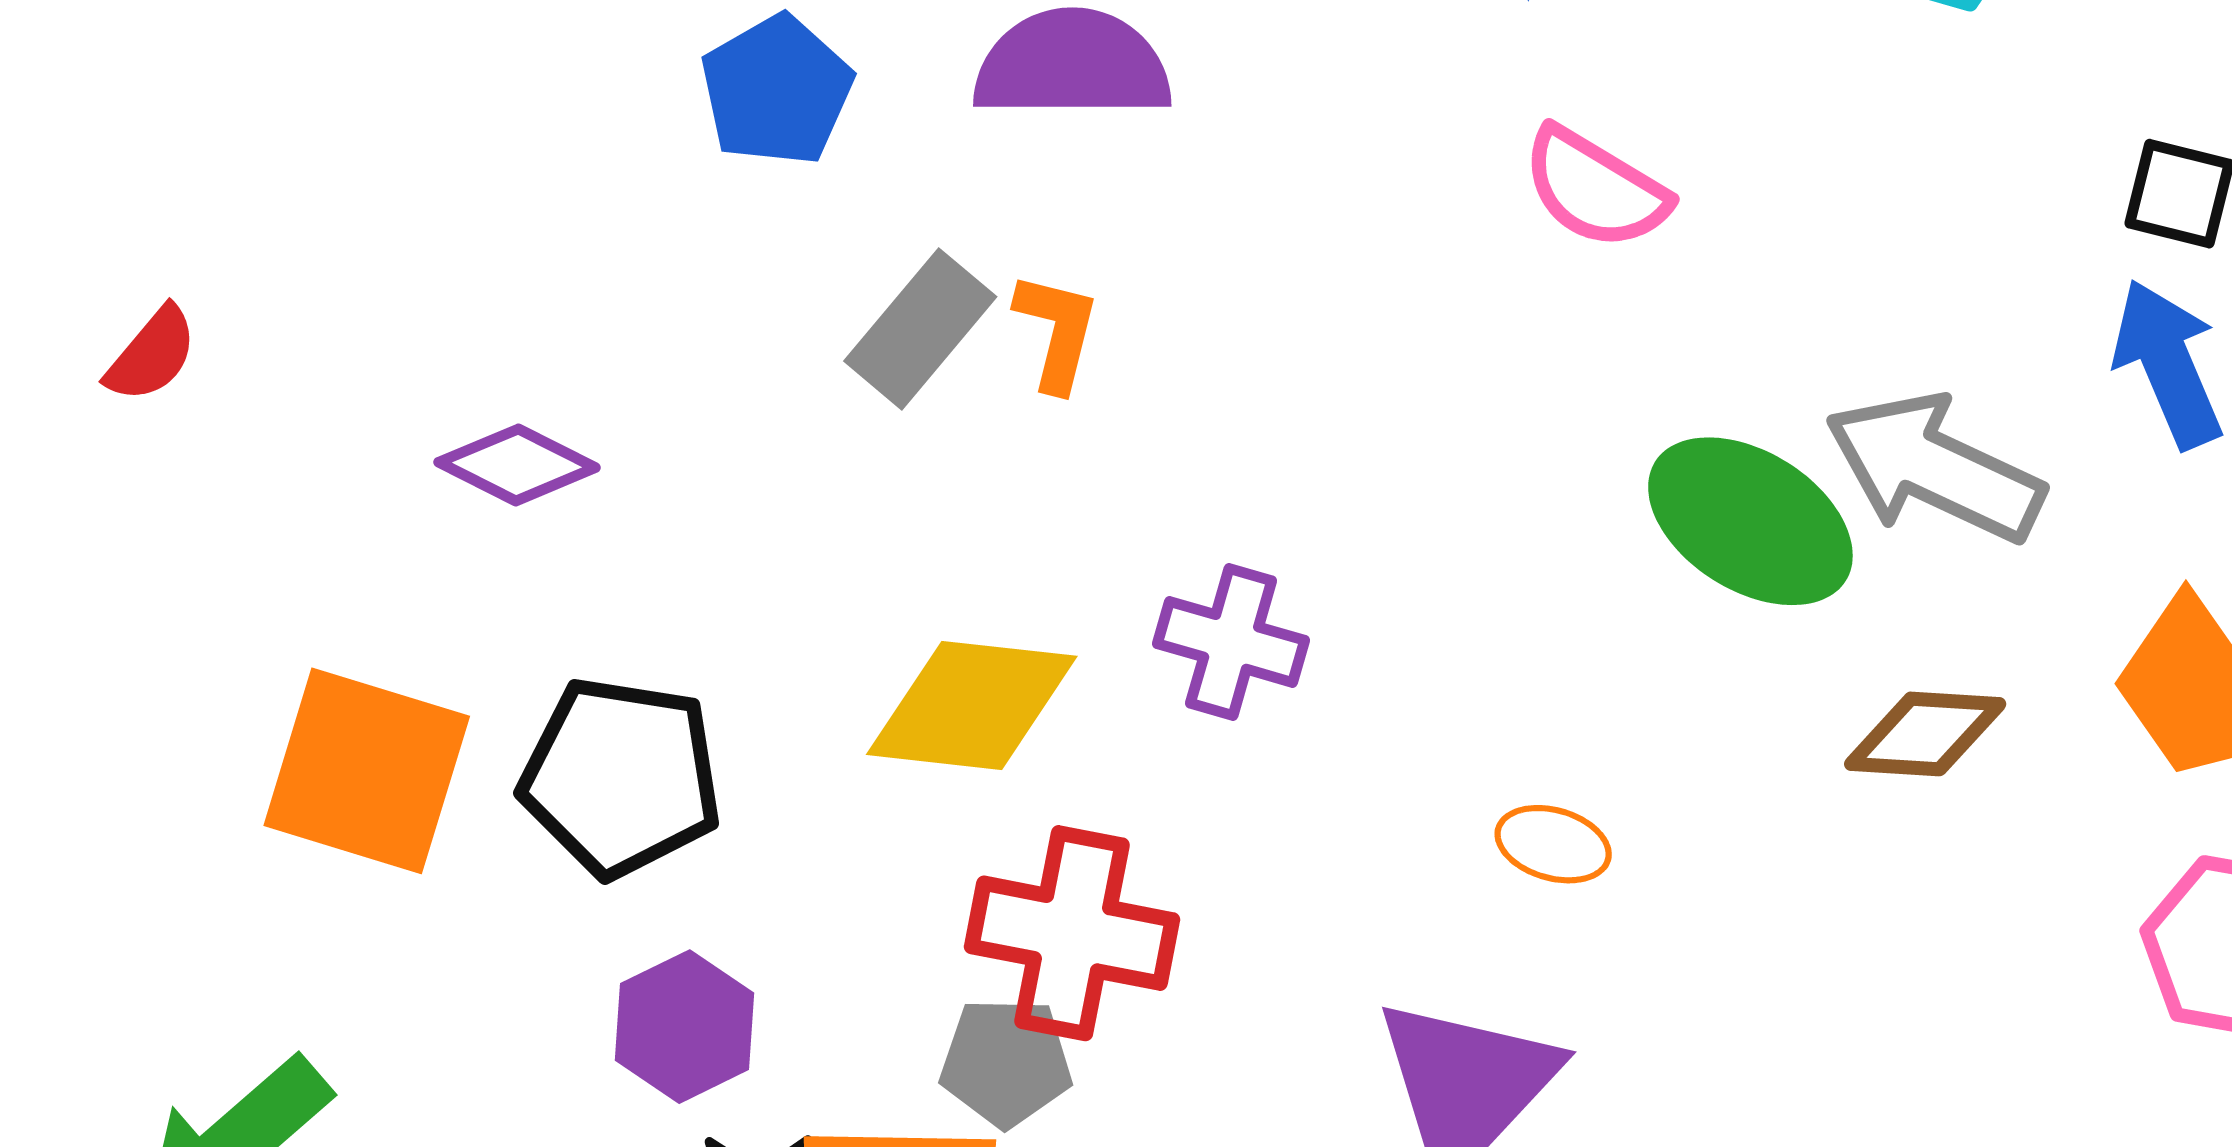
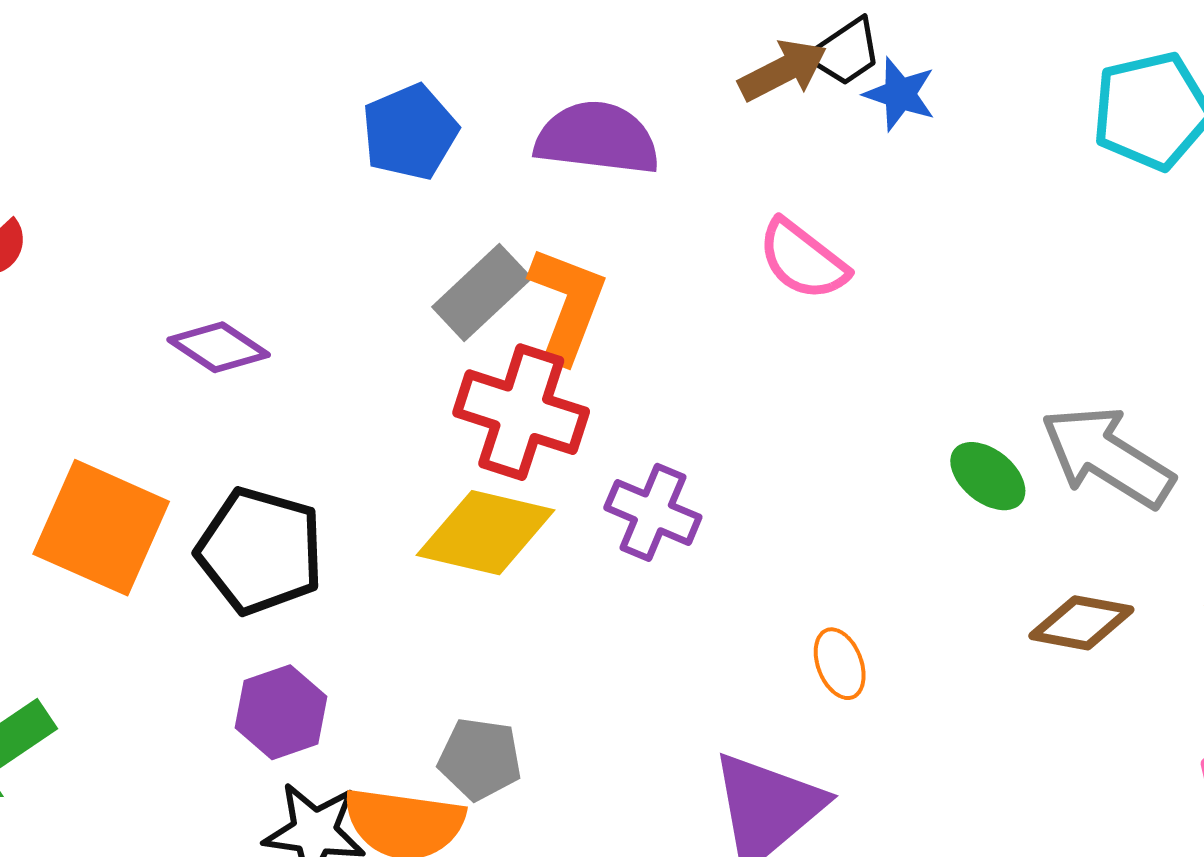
pink semicircle: (1595, 188) -> (803, 260), moved
orange L-shape: (1057, 331) -> (567, 304), size x1.5
green ellipse: (1750, 521) -> (988, 476), size x0.6
orange ellipse: (1553, 844) -> (840, 664), turned 46
red cross: (1072, 933) -> (521, 412), moved

